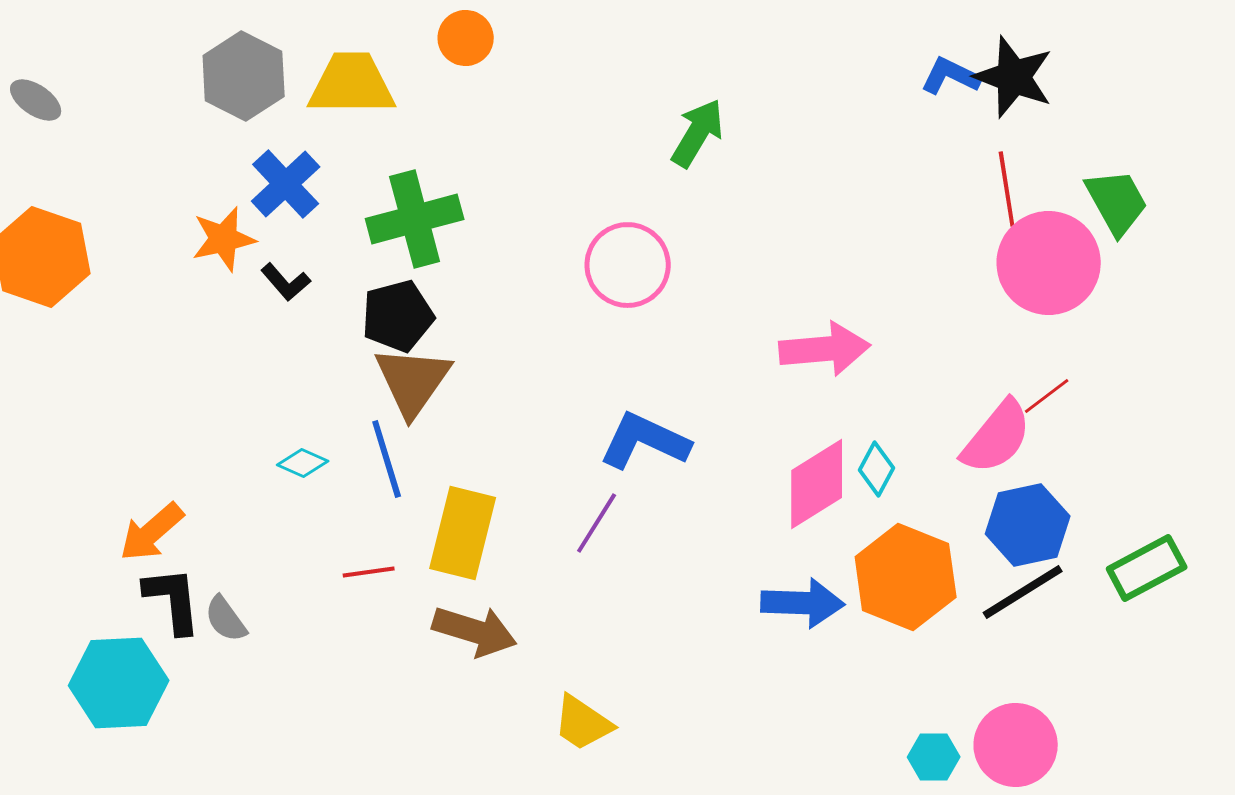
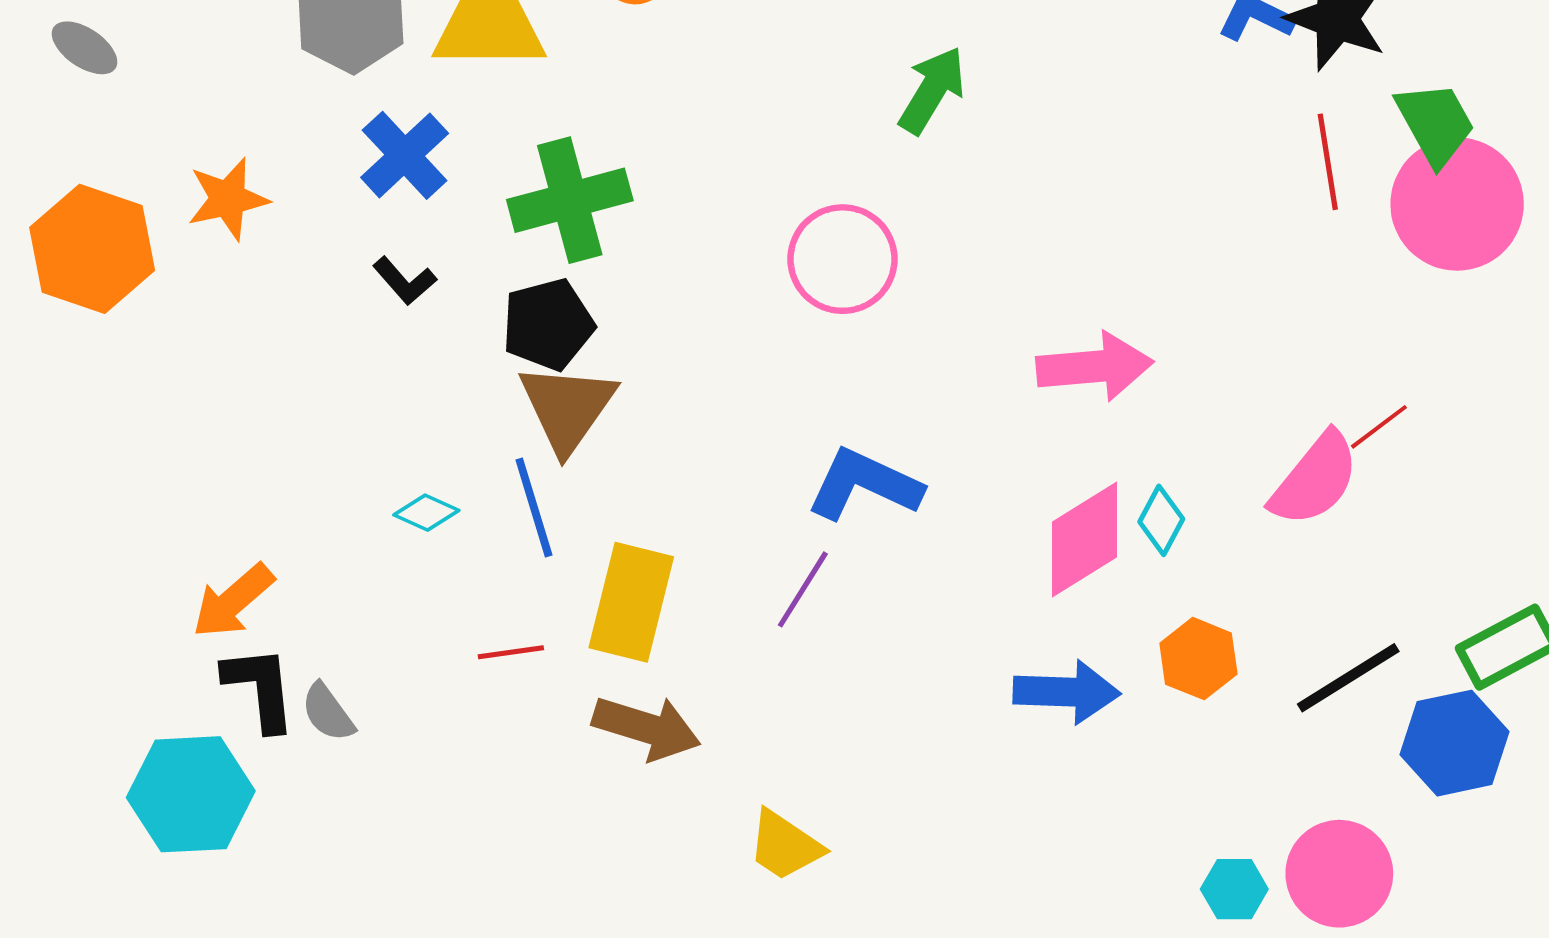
green trapezoid: (1117, 202) -> (1435, 123), moved
orange star: (224, 239) -> (228, 199), moved
pink circle: (1049, 263) -> (1457, 204), moved
blue hexagon: (1028, 525) -> (1455, 743), moved
orange hexagon: (906, 577) -> (1198, 659), size x0.6

